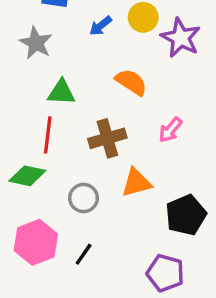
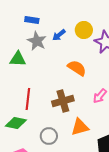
gray star: (36, 43) -> (37, 41), moved
green triangle: (61, 92) -> (18, 59), moved

